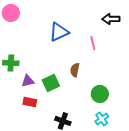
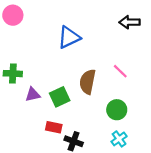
pink line: (93, 43) -> (120, 71), moved, turned -32
brown semicircle: (75, 70) -> (88, 82), size x1.5
red rectangle: (30, 102) -> (54, 127), moved

